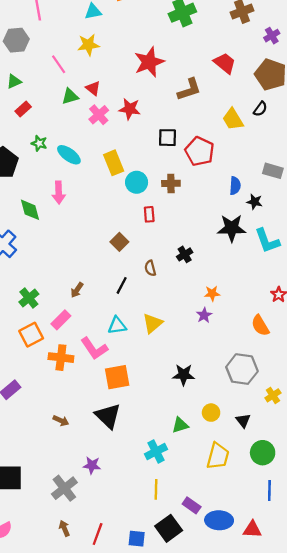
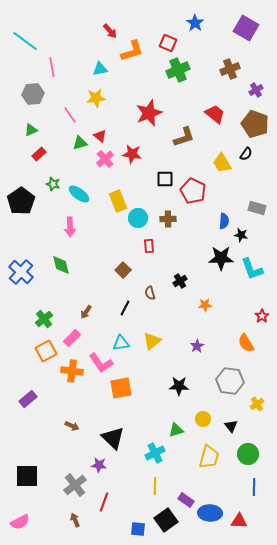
green diamond: (30, 210) -> (61, 265), moved
orange star: (212, 293) -> (205, 305), moved
purple star: (204, 315) -> (197, 346), moved
black triangle: (108, 416) -> (113, 438), moved
red line: (98, 534) -> (104, 502), moved

